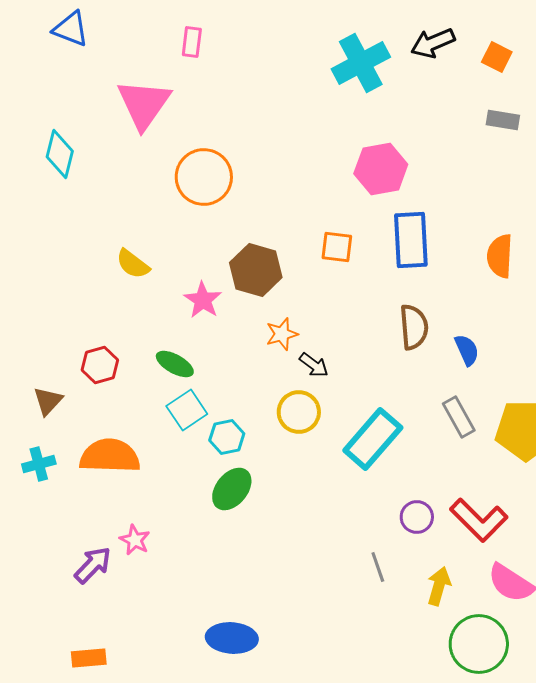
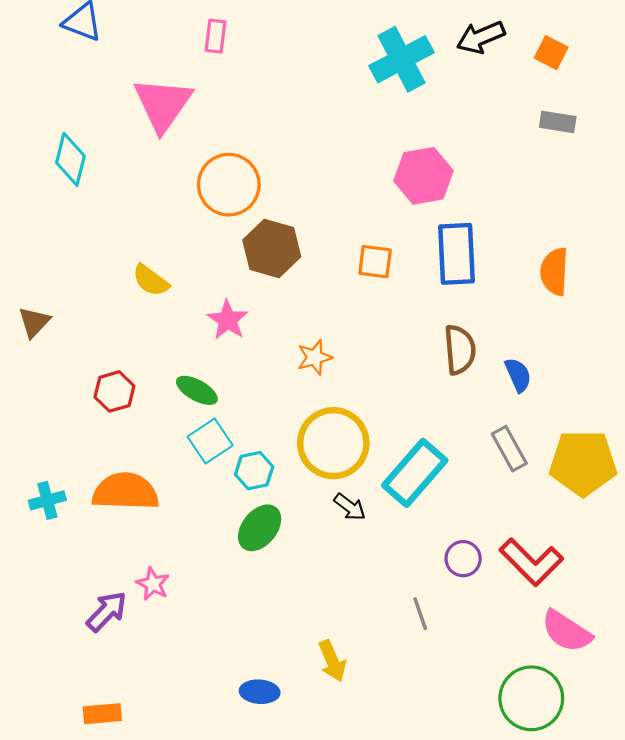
brown hexagon: (256, 270) -> (272, 248), moved
black arrow: (314, 365) -> (350, 507), moved
brown triangle: (48, 401) -> (34, 322), moved
yellow circle: (299, 412) -> (333, 443), size x1.5
yellow arrow: (439, 586) -> (332, 661), moved, turned 141
blue ellipse: (232, 638) -> (260, 692), size x0.7

